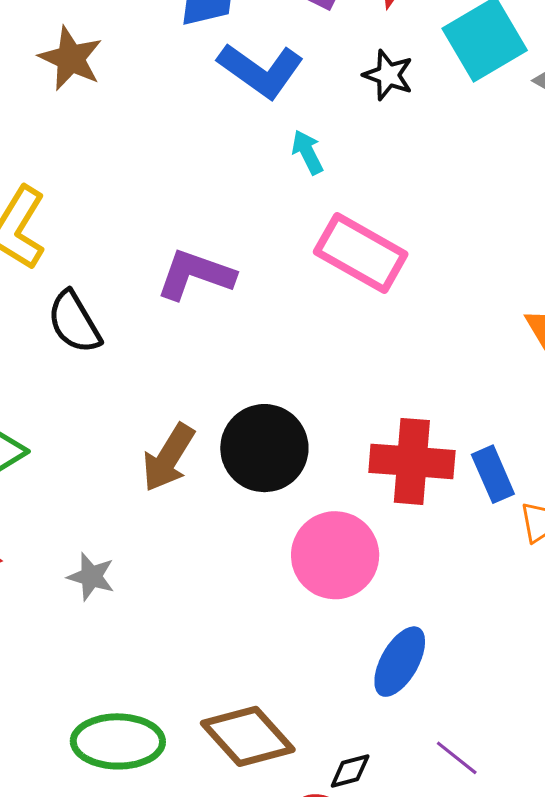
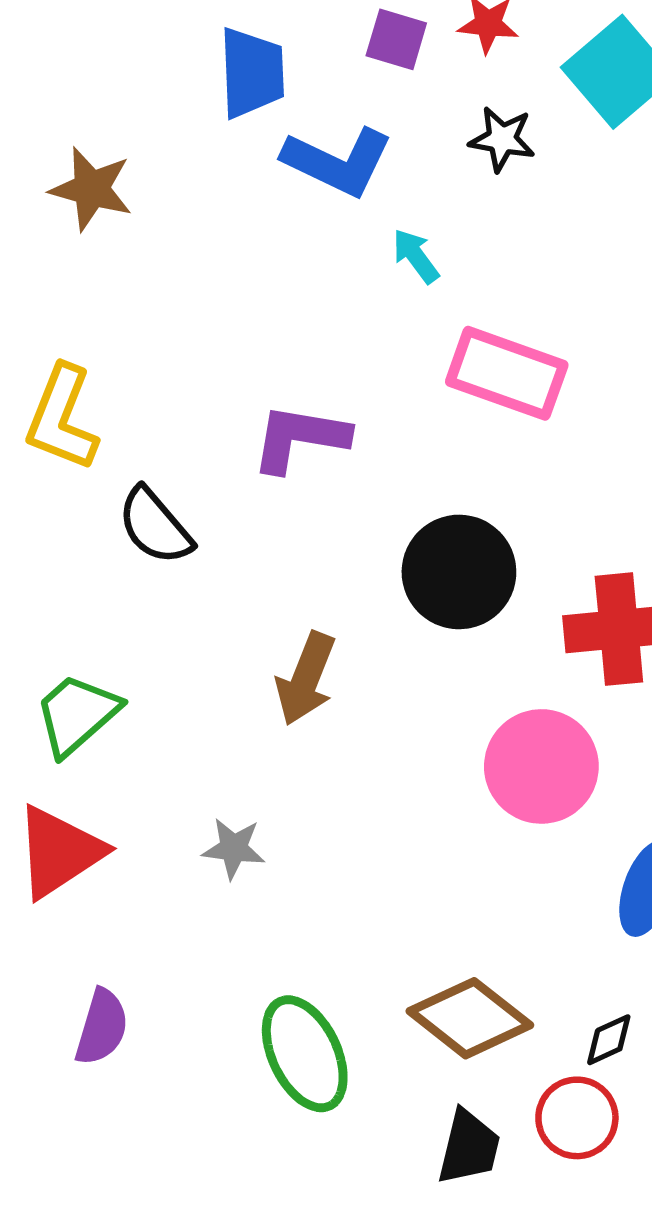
black circle: (264, 448) -> (459, 572), moved
green ellipse: (118, 741) -> (305, 1054), turned 74

